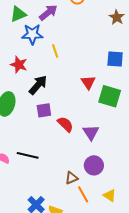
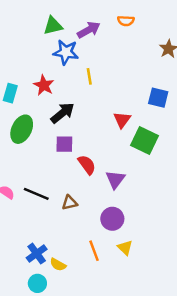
brown triangle: (72, 178) -> (70, 203), moved
yellow triangle: (110, 195) -> (125, 248), moved

